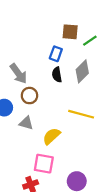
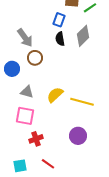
yellow line: (81, 114) -> (82, 102), moved
gray triangle: (26, 123) -> (27, 92), moved
pink square: (44, 164) -> (25, 116), moved

